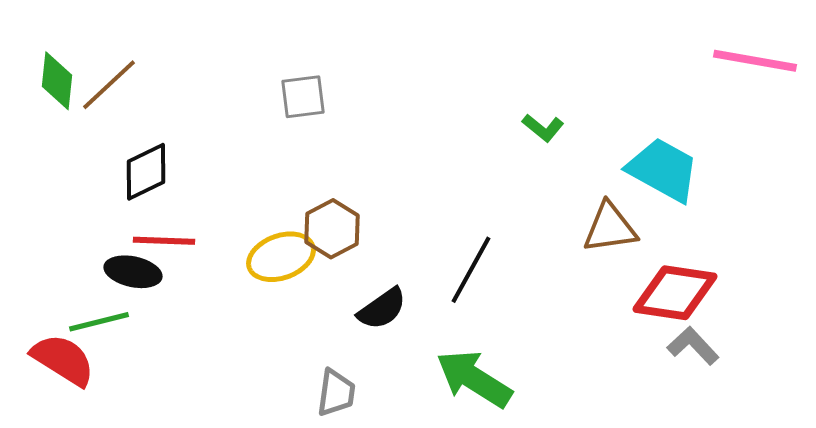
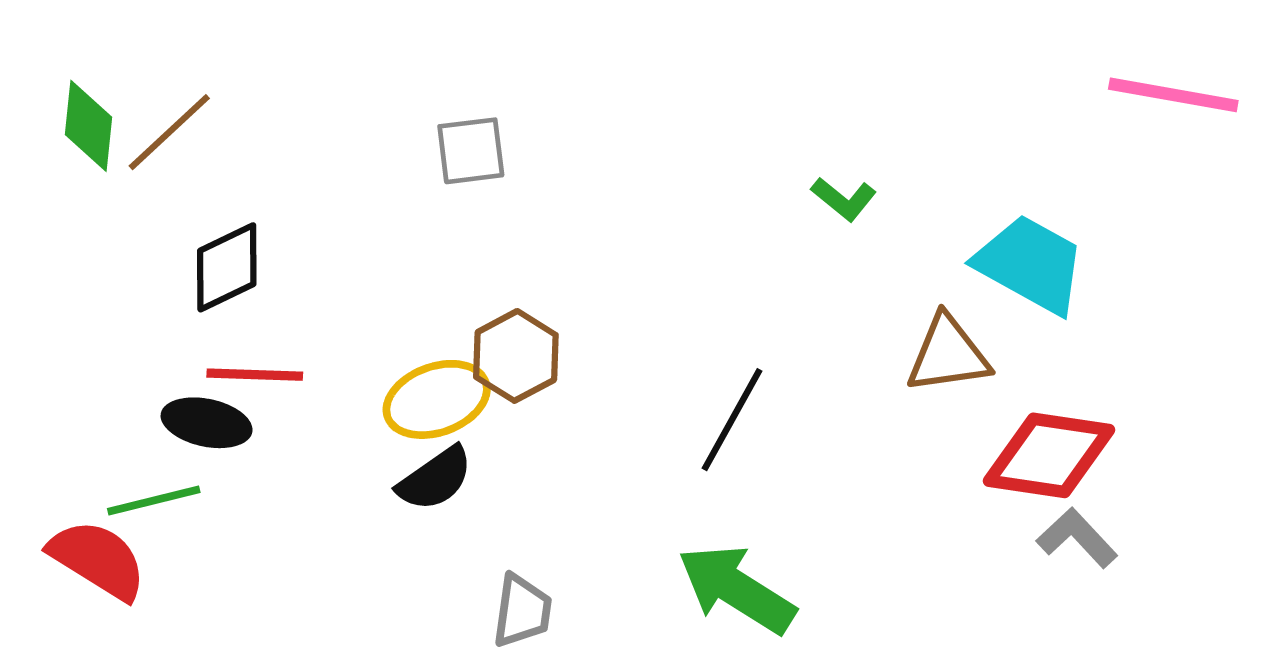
black semicircle: (382, 309) -> (435, 479), moved

